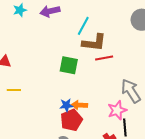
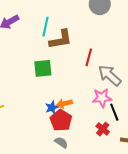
red line: (104, 58) -> (89, 57), moved, turned -48
pink star: (117, 110) -> (102, 98), turned 30

